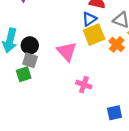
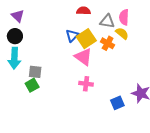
blue triangle: (89, 19) -> (72, 36), moved
black circle: (30, 45) -> (15, 36), moved
pink triangle: (67, 51) -> (83, 57), moved

